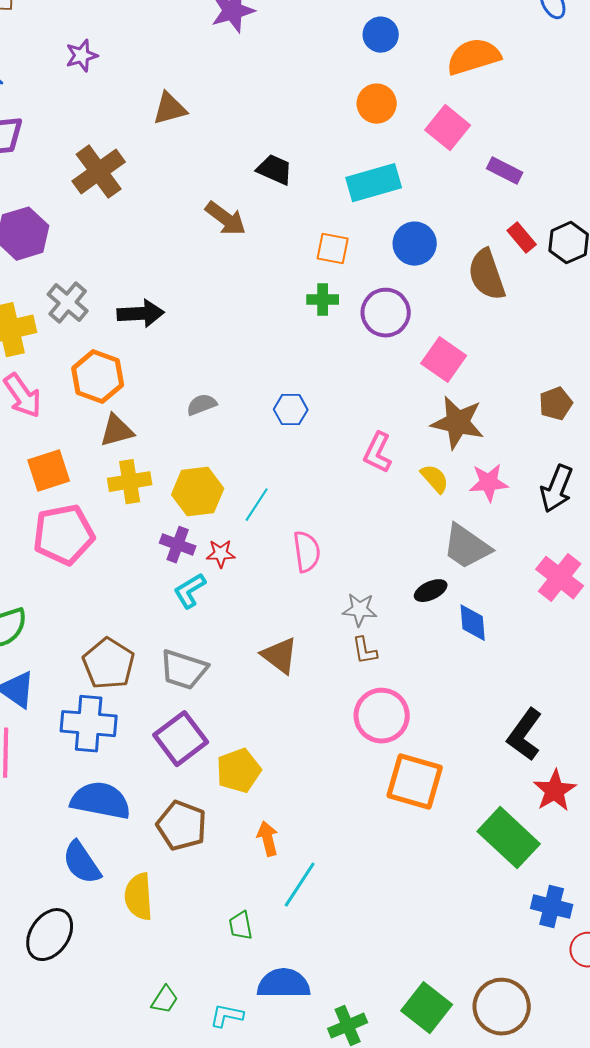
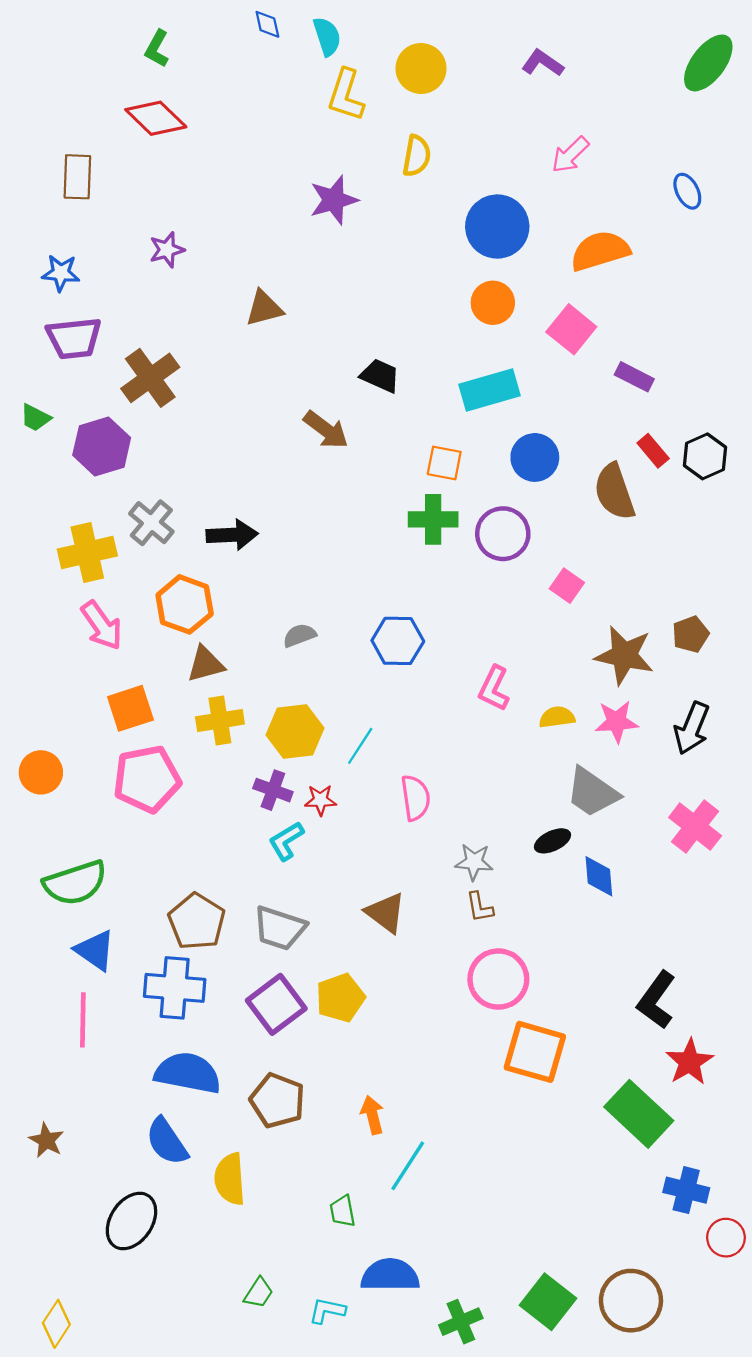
blue circle: (381, 35) -> (497, 227), size x1.6
brown cross: (99, 172) -> (150, 378), moved
green cross: (323, 300) -> (433, 519), size x1.4
pink square: (444, 360) -> (567, 586), size x0.7
blue hexagon: (291, 410) -> (398, 641), size x1.4
brown star: (458, 423) -> (624, 655), moved
yellow semicircle: (435, 479) -> (557, 717), turned -56
yellow pentagon: (239, 771) -> (340, 998), moved

